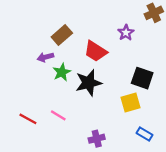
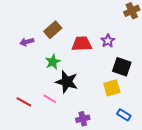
purple star: (126, 33) -> (108, 41), moved
red trapezoid: (96, 51) -> (82, 44), turned 145
purple arrow: (45, 57) -> (27, 42), moved
black star: (89, 83) -> (67, 82), moved, turned 30

